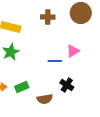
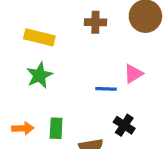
green rectangle: (22, 87) -> (56, 128), turned -64

